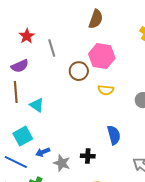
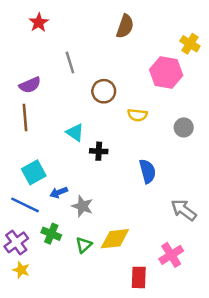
red star: (27, 36) -> (39, 22), moved
pink hexagon: (102, 56) -> (166, 72), moved
cyan triangle: (37, 105) -> (75, 132), moved
black cross: (88, 156) -> (99, 151), moved

